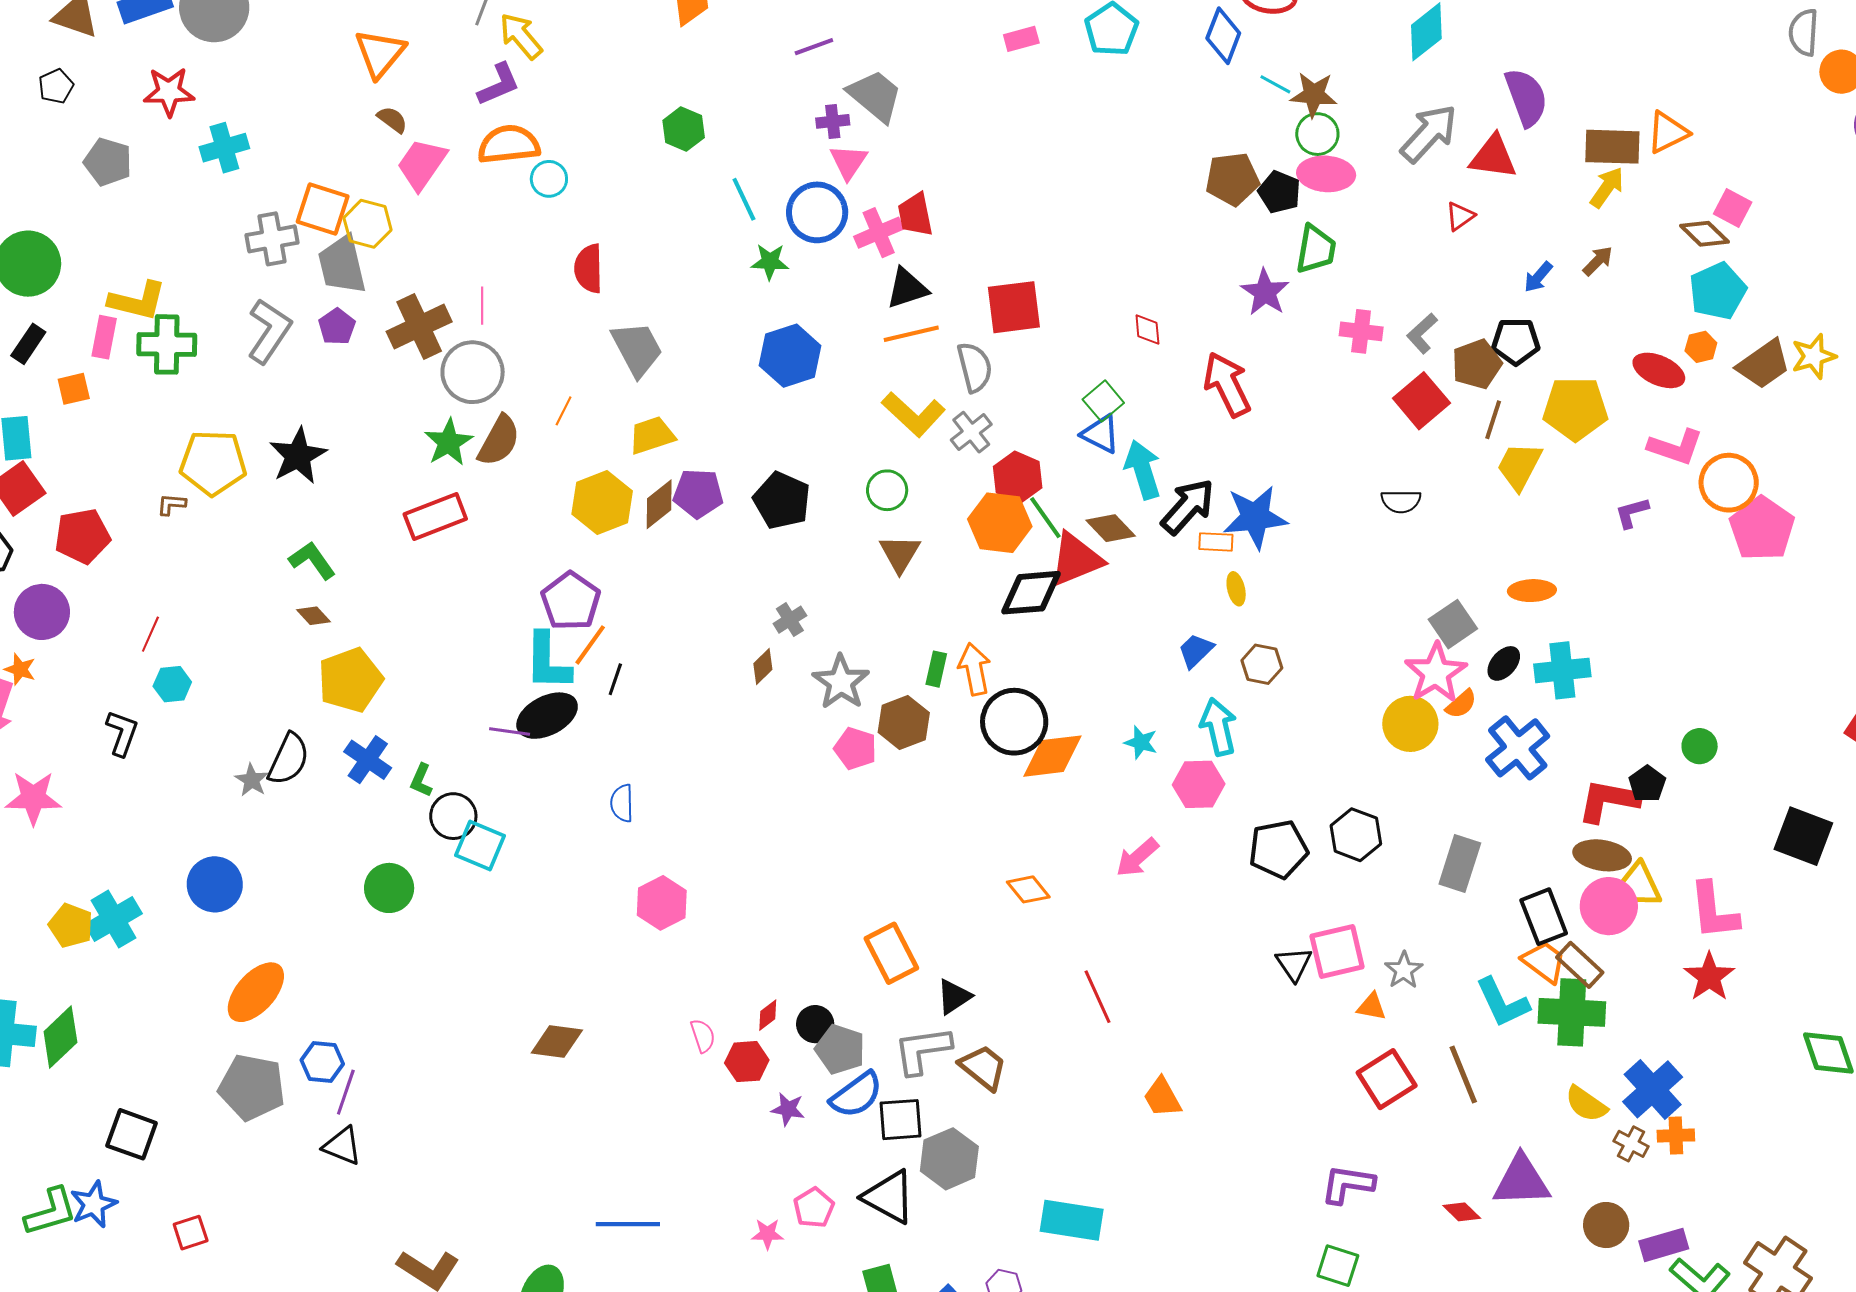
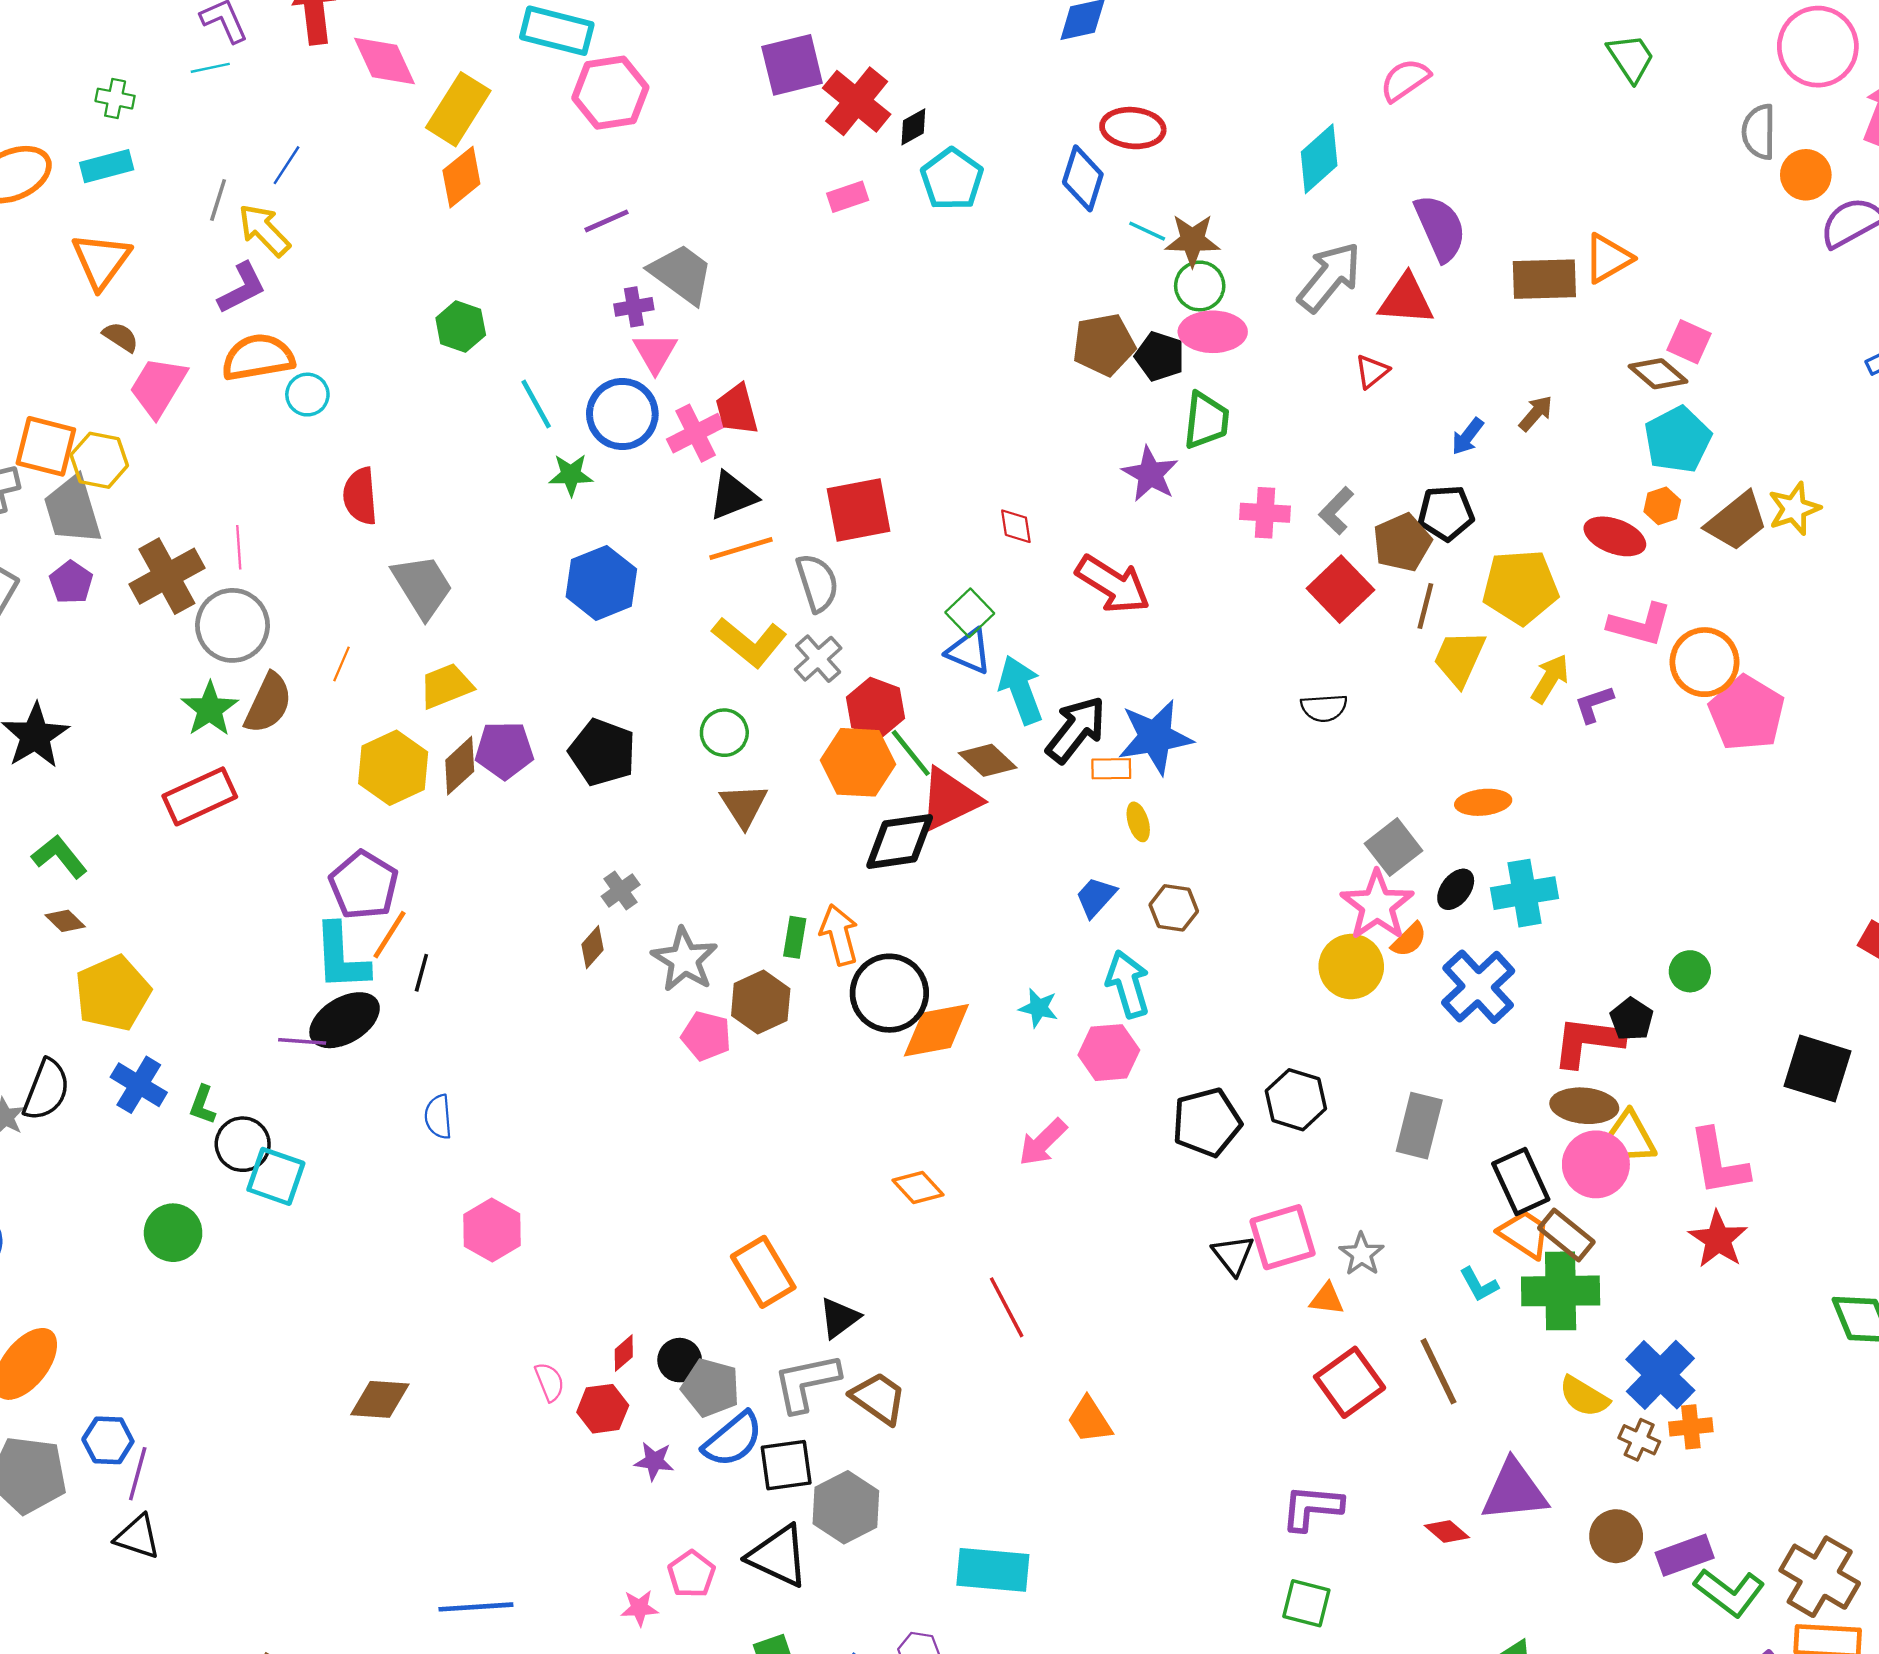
yellow arrow: (1607, 187) -> (1550, 679), moved
red arrow: (1227, 384) -> (1113, 584), turned 152
cyan L-shape: (1502, 1003) -> (1479, 1285), size x0.6

